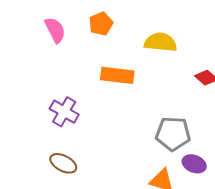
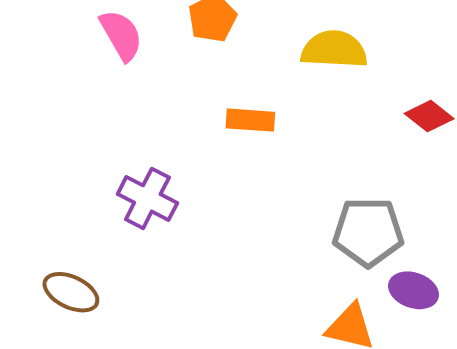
orange rectangle: (117, 75) -> (250, 120), size x0.7
brown ellipse: (63, 163) -> (71, 292), moved

